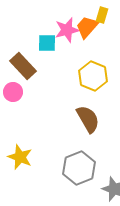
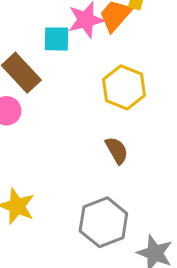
brown semicircle: (88, 119) -> (117, 150), size x0.7

